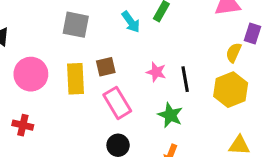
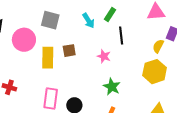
pink circle: (31, 74) -> (24, 40), moved
black line: (185, 79) -> (121, 36), moved
pink rectangle: (117, 103) -> (51, 98), moved, turned 35

